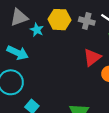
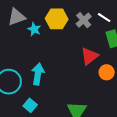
gray cross: (87, 21) -> (84, 20), turned 35
cyan arrow: (18, 53) -> (38, 74), moved, turned -105

